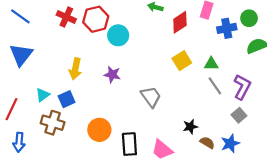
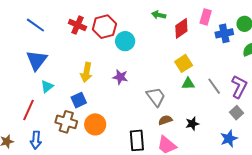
green triangle: (211, 64) -> (188, 84), moved
cyan triangle: (43, 95) -> (47, 86), moved
orange circle: (99, 130) -> (95, 124), moved
brown semicircle: (207, 143) -> (165, 120), moved, turned -48

